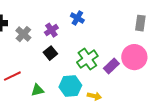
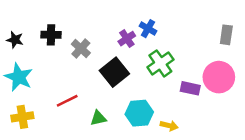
purple cross: (51, 30) -> (127, 39), moved
black square: (50, 53) -> (114, 72), size x1.6
green cross: (87, 59) -> (160, 63), moved
purple rectangle: (111, 66) -> (190, 88), turned 56

